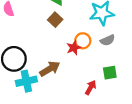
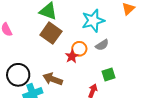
brown square: (55, 20) -> (51, 33), size x1.5
brown arrow: (50, 69) -> (53, 79), turned -120

